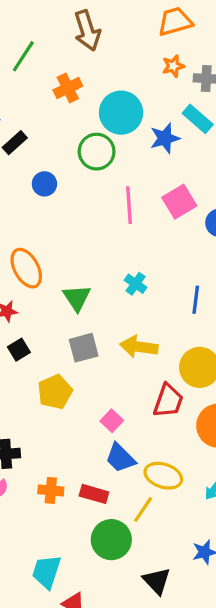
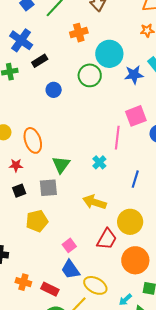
pink line: (129, 205) -> (117, 138), moved
gray square: (84, 348) -> (48, 188), moved

